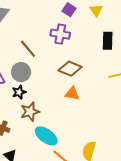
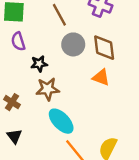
brown diamond: (70, 69) -> (104, 48), turned 50
gray circle: (21, 72) -> (73, 44), moved

